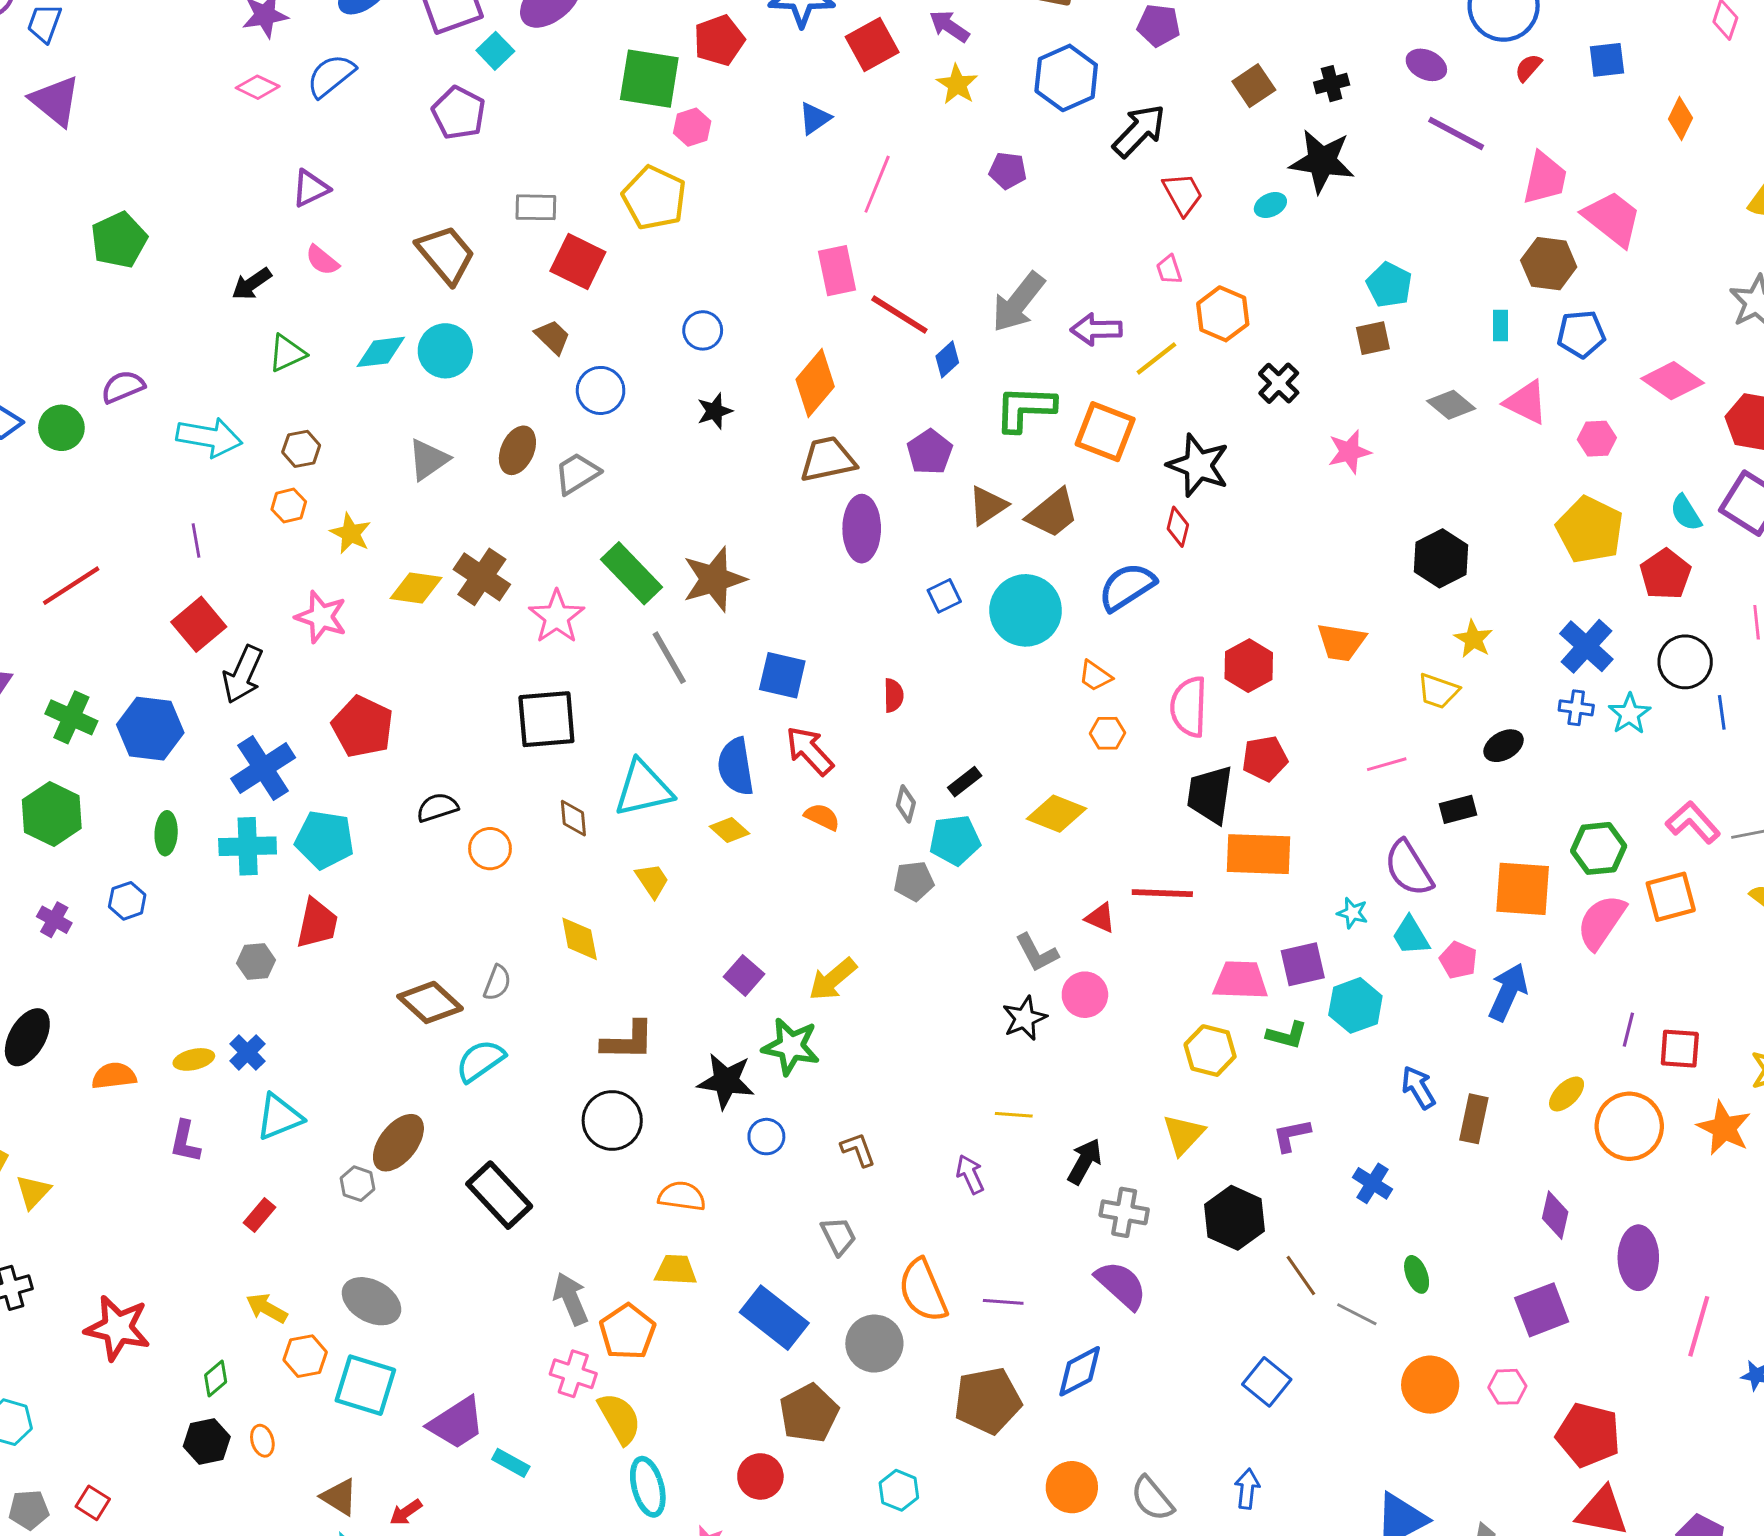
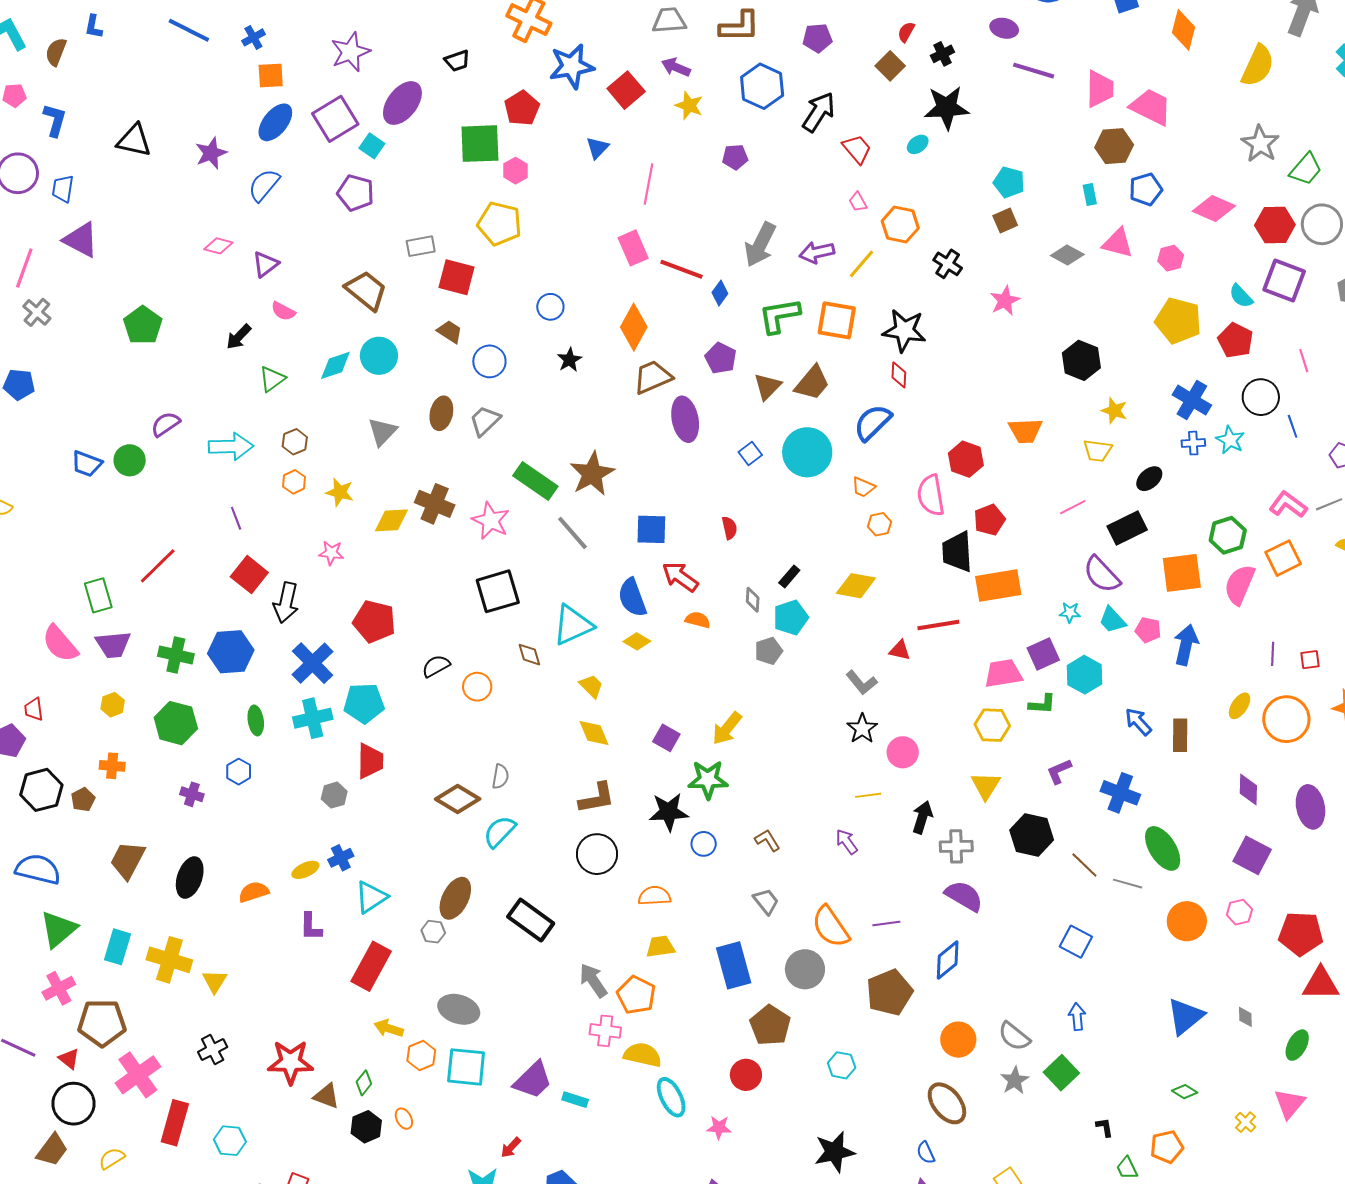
red semicircle: (1528, 68) -> (906, 32), moved
pink diamond: (258, 87) -> (218, 246), moved
orange diamond: (1681, 119) -> (1184, 30), size x1.4
pink star: (321, 617) -> (331, 553), size x0.7
black rectangle: (1458, 809) -> (1127, 528), size x1.5
yellow diamond: (580, 939) -> (594, 733), moved
pink circle: (1085, 995) -> (903, 752), moved
red square: (1680, 1049) -> (1310, 660), size x0.7
blue cross: (247, 1052) -> (341, 858), turned 30
blue cross: (1373, 1183) -> (1120, 793), size x1.4
red rectangle: (259, 1215) -> (371, 966), size x2.0
green ellipse: (1417, 1274) -> (1163, 848), size x1.8
purple square: (1542, 1310) -> (1252, 855), turned -30
blue rectangle: (774, 1318) -> (734, 965), turned 48
yellow semicircle: (620, 1418) -> (643, 1055), turned -36
brown triangle: (339, 1497) -> (326, 1096), moved

